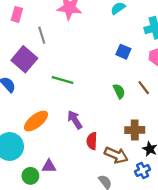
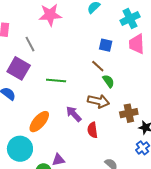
brown line: (144, 88) -> (98, 66), moved
brown arrow: (116, 155) -> (98, 101), moved

